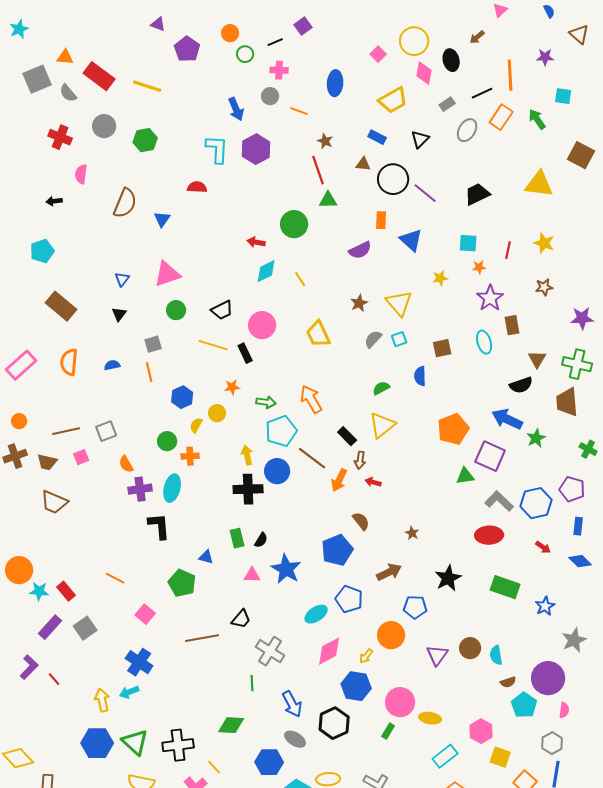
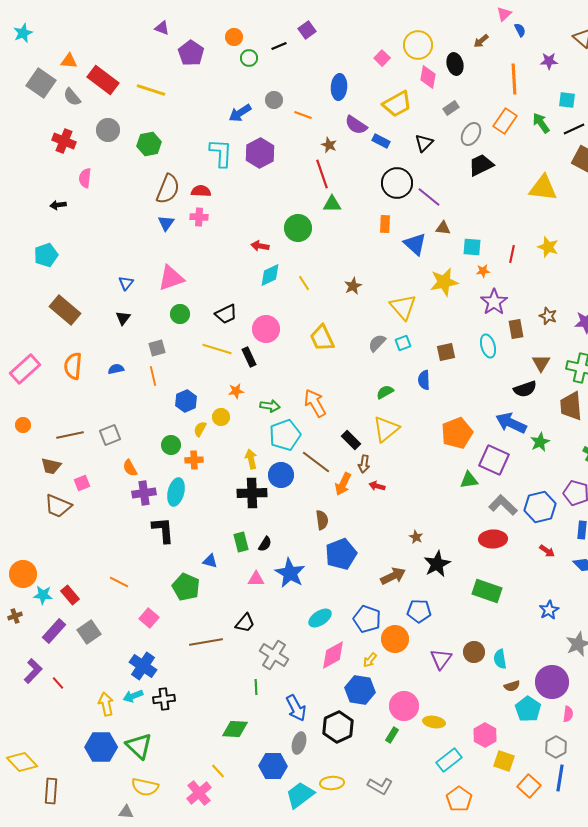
blue semicircle: (549, 11) -> (520, 30), moved
pink cross: (279, 70) -> (199, 217), moved
gray square: (37, 79) -> (41, 83), turned -32
black line: (482, 93) -> (574, 129), moved
blue arrow: (236, 109) -> (240, 113), turned 80
brown triangle: (363, 164) -> (443, 228), moved
black trapezoid: (477, 194) -> (481, 165), moved
brown semicircle: (125, 203) -> (168, 189), moved
purple semicircle: (360, 250) -> (356, 125), moved, turned 60
yellow star: (440, 278) -> (444, 282), size x1.8
brown star: (544, 287) -> (548, 316), moved, turned 30
brown star: (359, 303) -> (353, 286), moved
brown cross: (15, 456) -> (15, 616), moved, size x0.6
pink square: (81, 457) -> (82, 483), moved
brown semicircle: (361, 521) -> (322, 520), moved, turned 30
black star: (448, 578) -> (437, 564), moved
green rectangle: (505, 587) -> (487, 591), moved
blue pentagon: (349, 599) -> (367, 619), moved
gray ellipse: (295, 739) -> (299, 743), turned 75
black cross: (178, 745) -> (164, 699), moved, size x0.7

